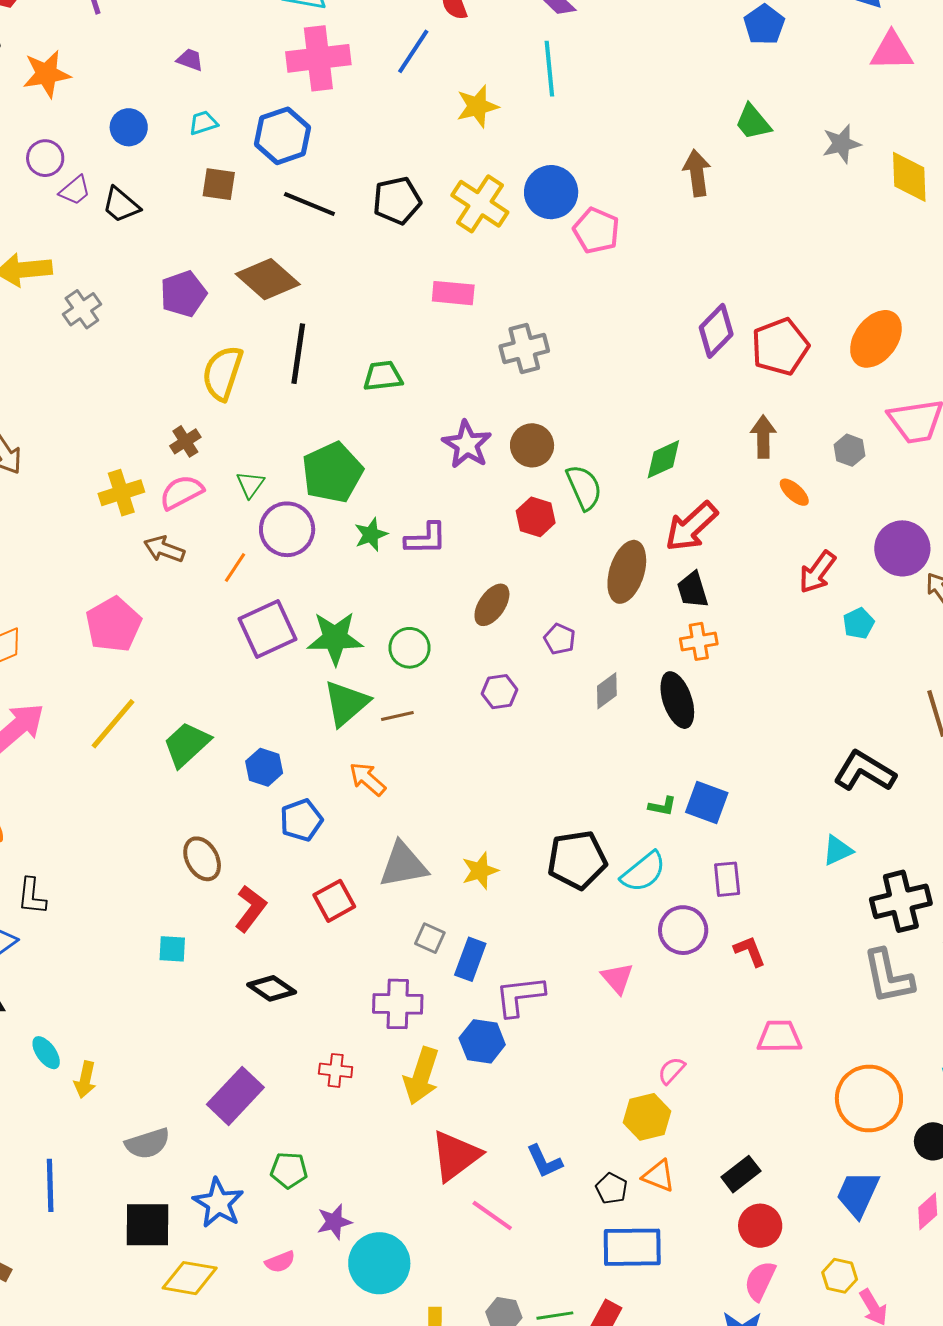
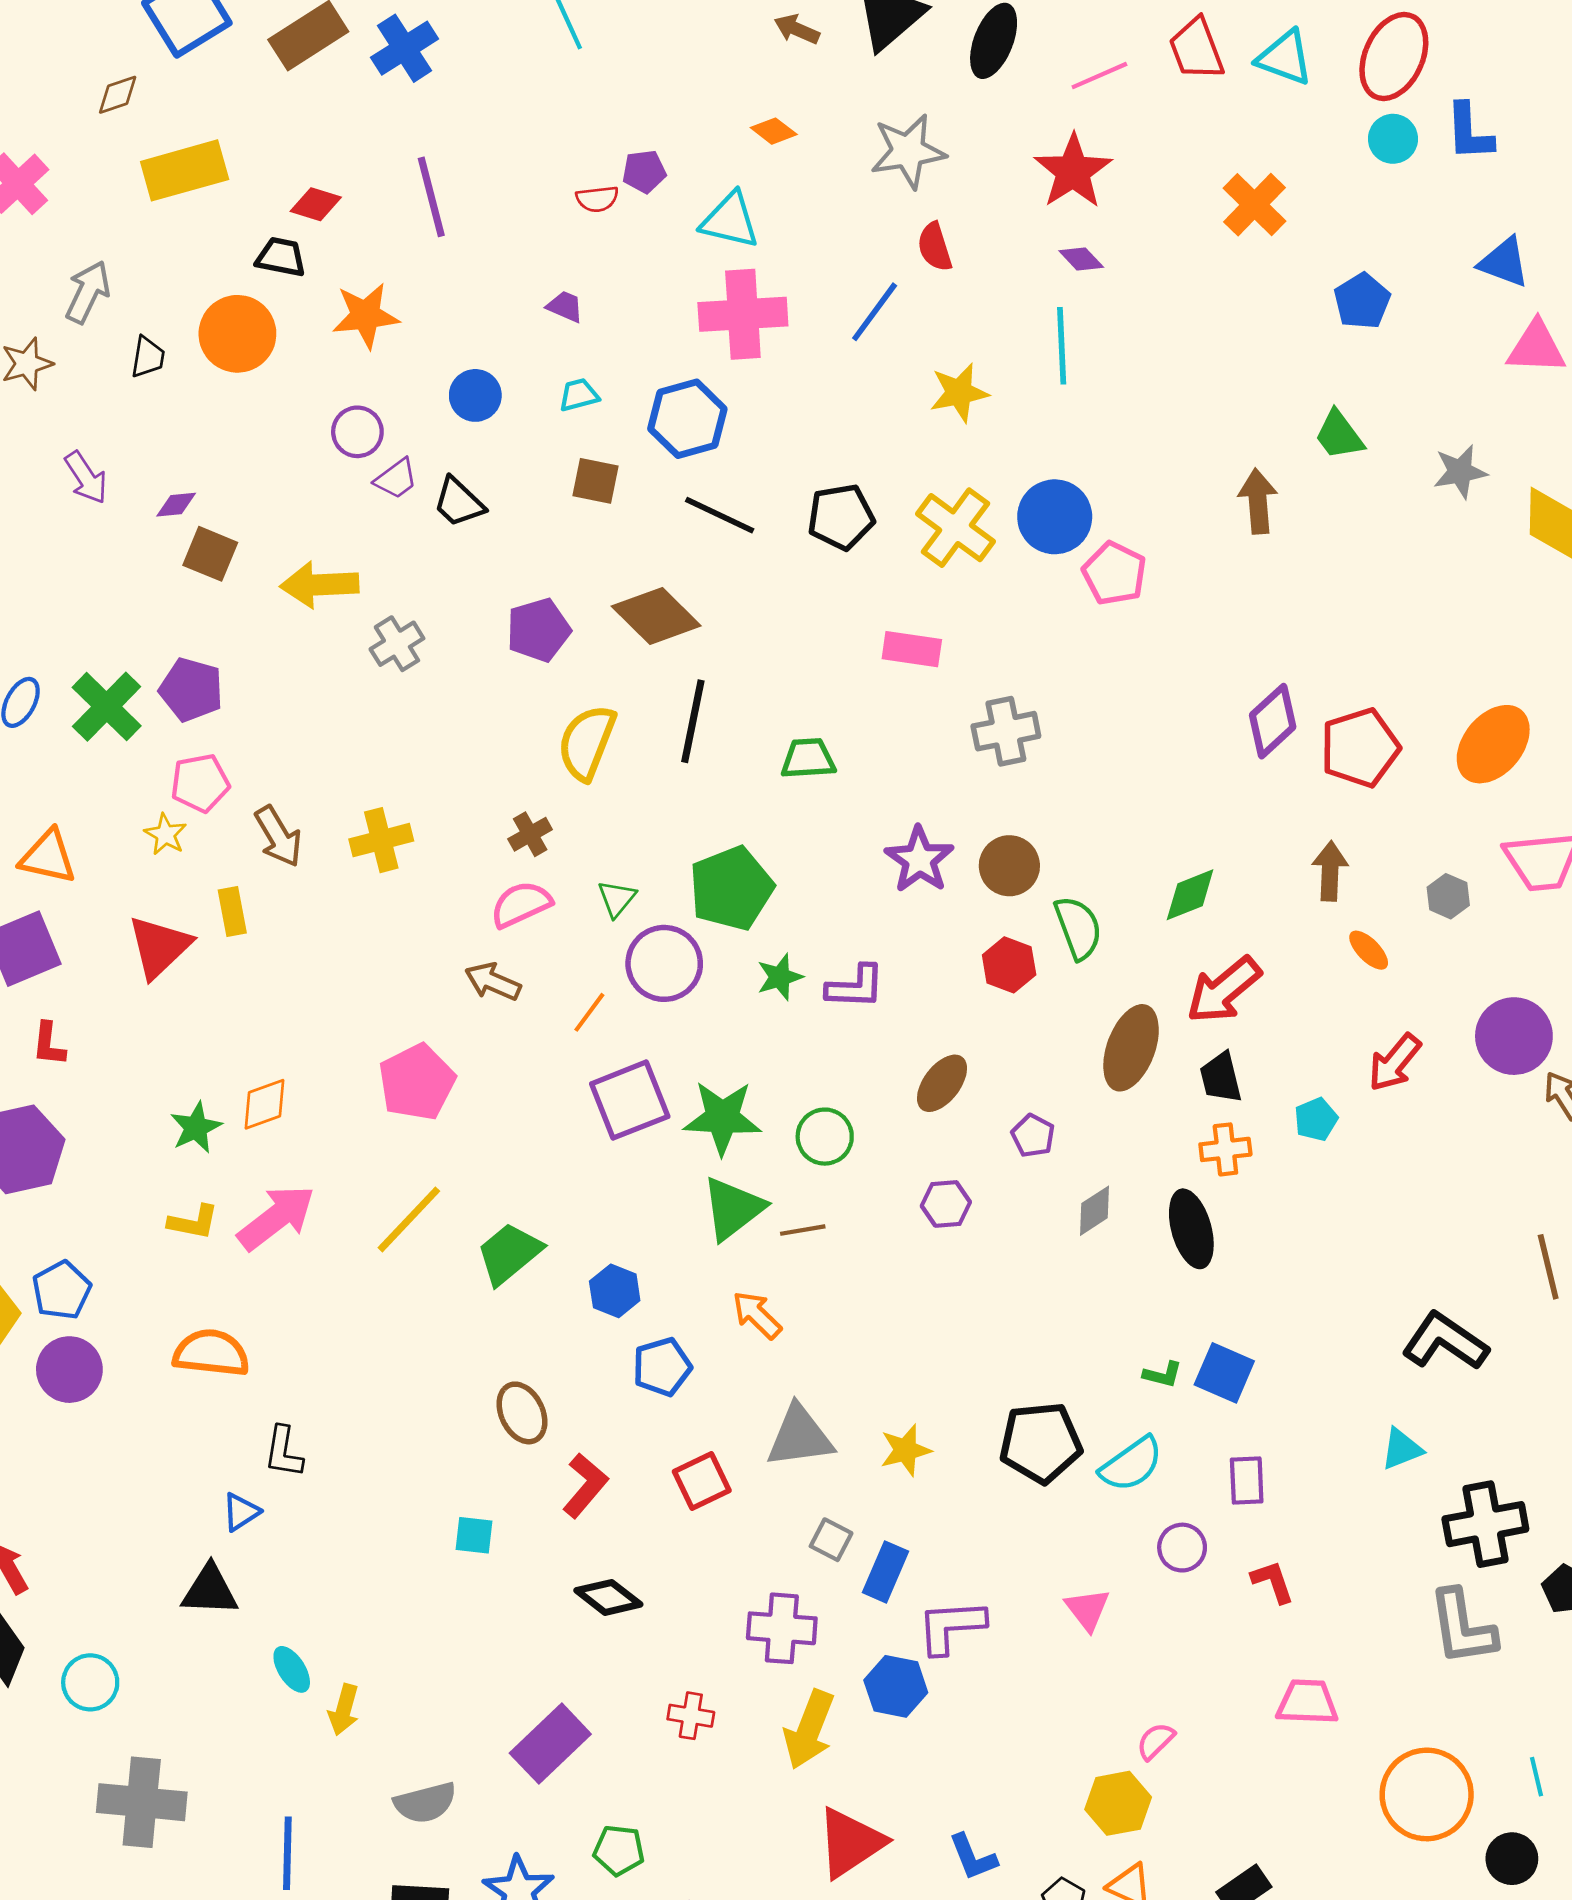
yellow cross: (121, 493) -> (381, 840), moved
cyan pentagon: (859, 623) -> (1316, 1119), moved
purple circle: (683, 930) -> (1182, 1548), size x0.7

